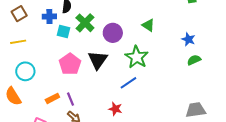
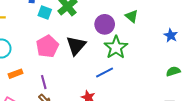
purple circle: (113, 33) -> (105, 24), moved
green semicircle: (194, 60) -> (173, 71), moved
orange rectangle: (52, 98) -> (15, 74), moved

